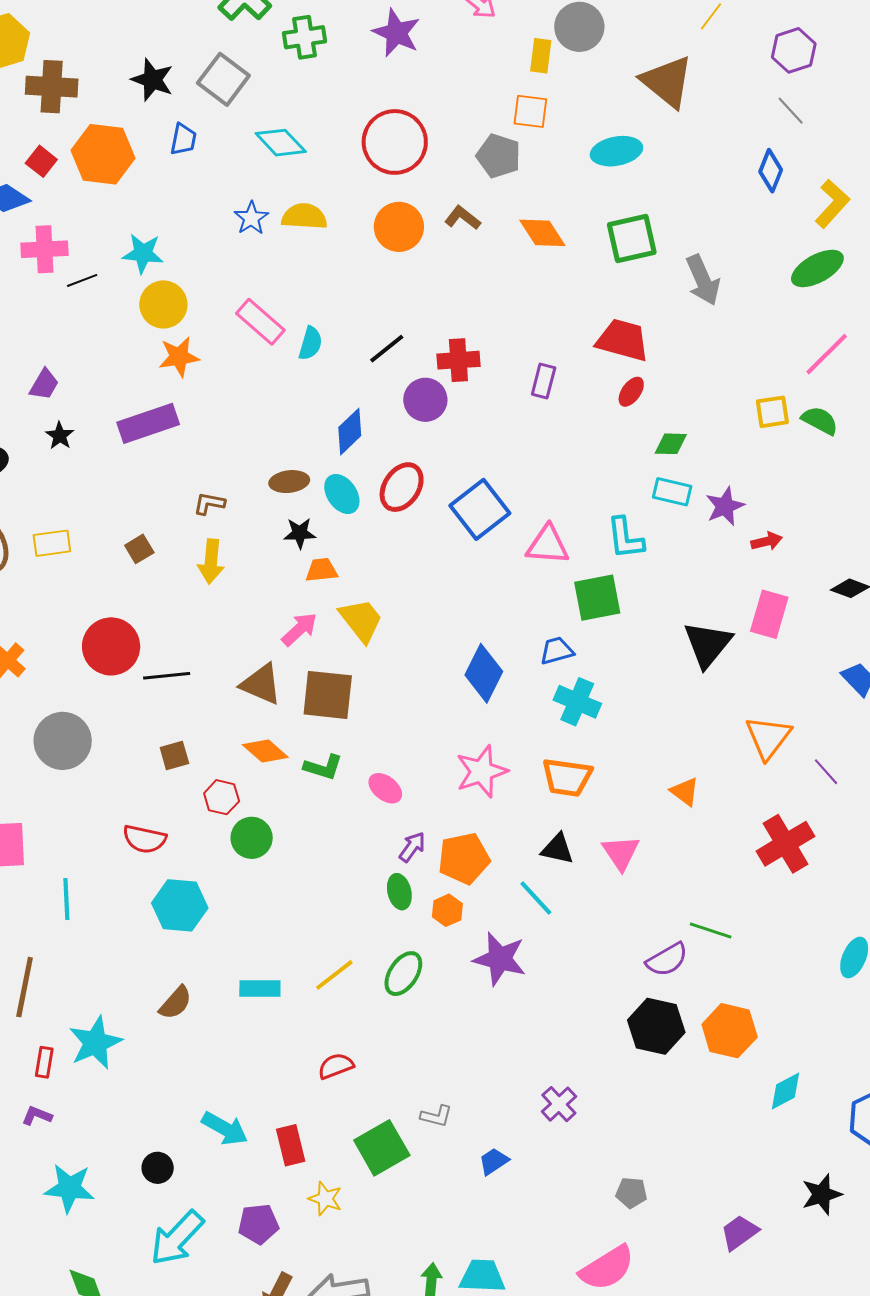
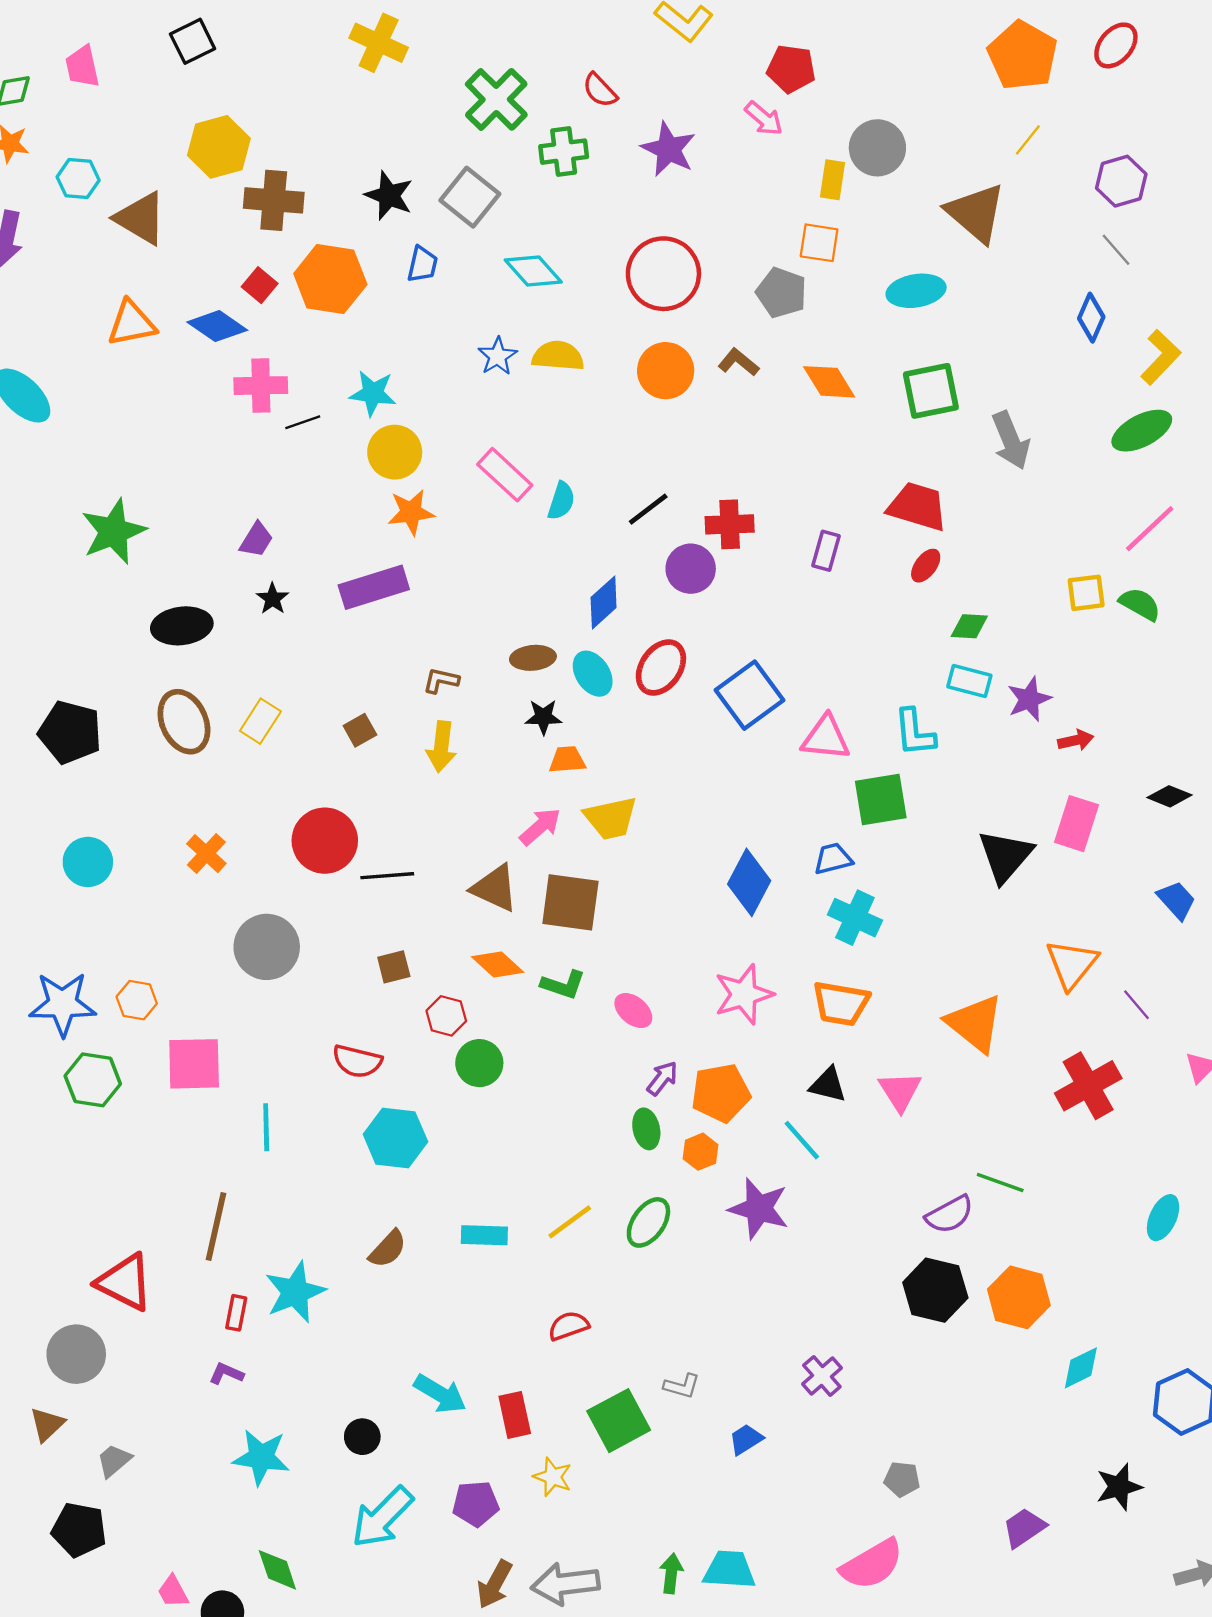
yellow rectangle: (52, 543) -> (260, 721), turned -51
yellow trapezoid: (361, 620) -> (611, 818), turned 114
orange triangle: (685, 792) -> (975, 1023), size x1.8

